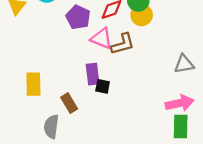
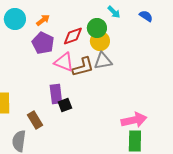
gray triangle: (184, 64) -> (103, 61), moved
black square: (103, 86) -> (65, 105), turned -32

